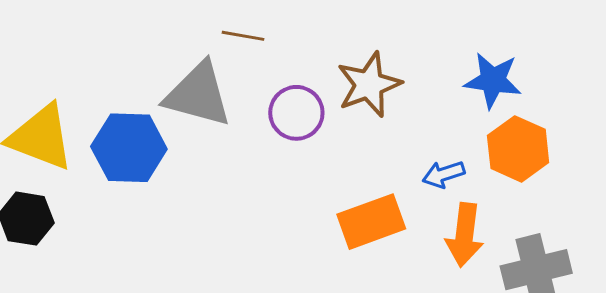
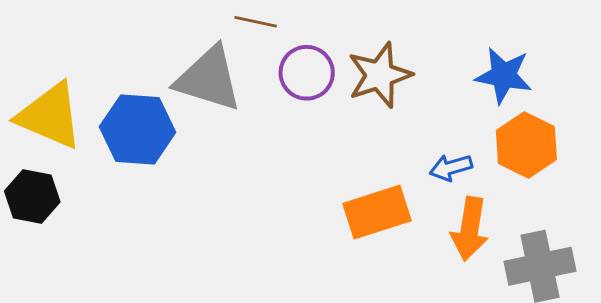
purple circle: (296, 113) -> (307, 73), moved

